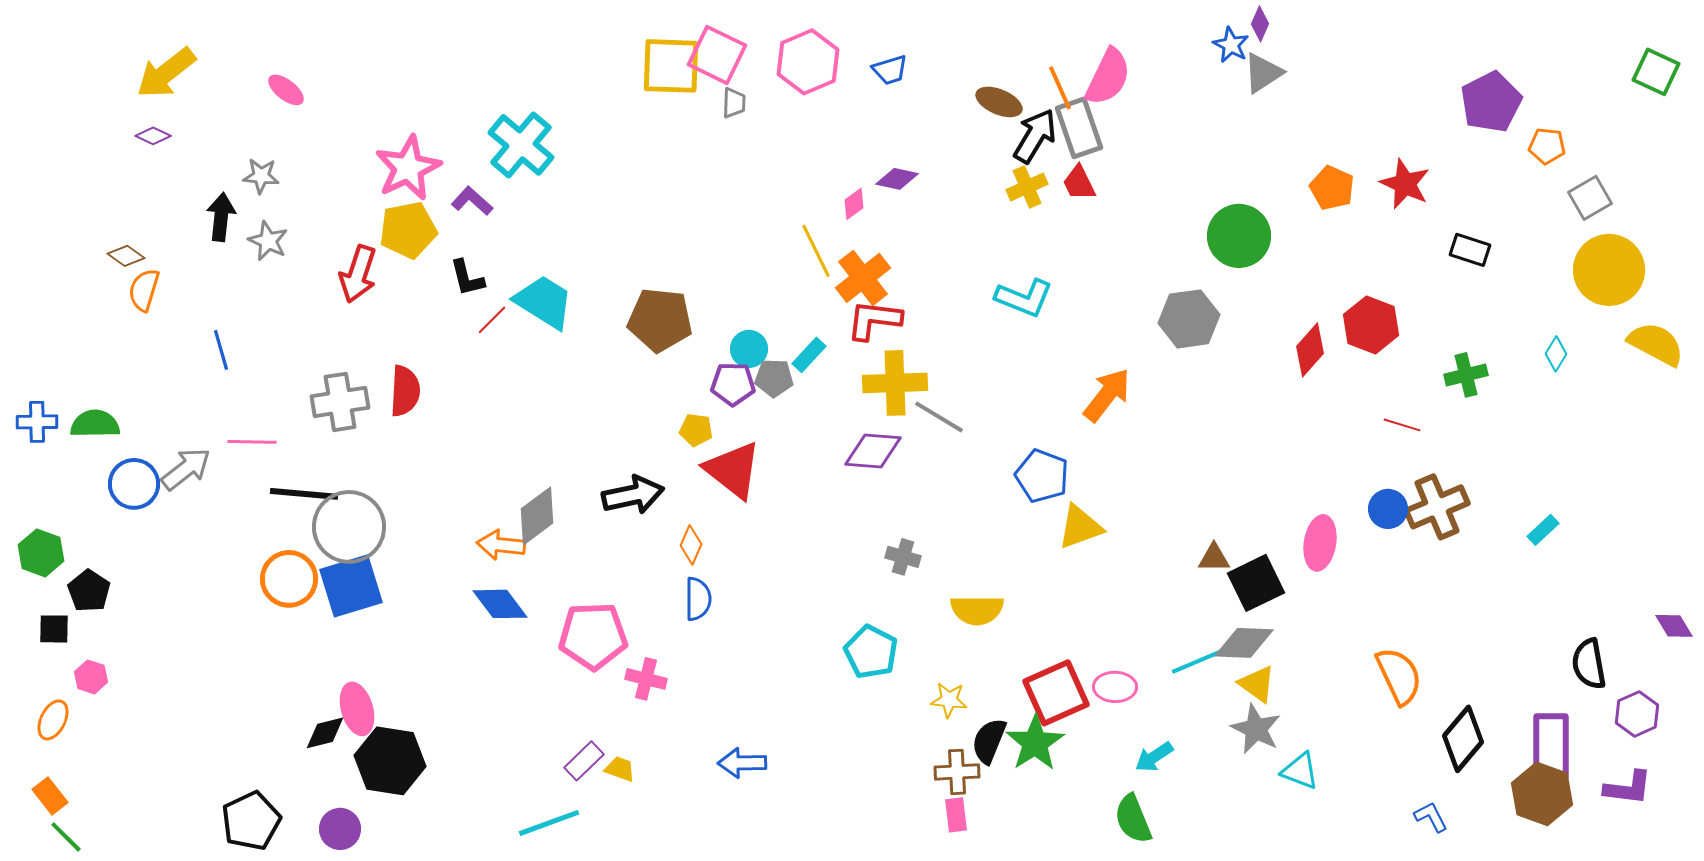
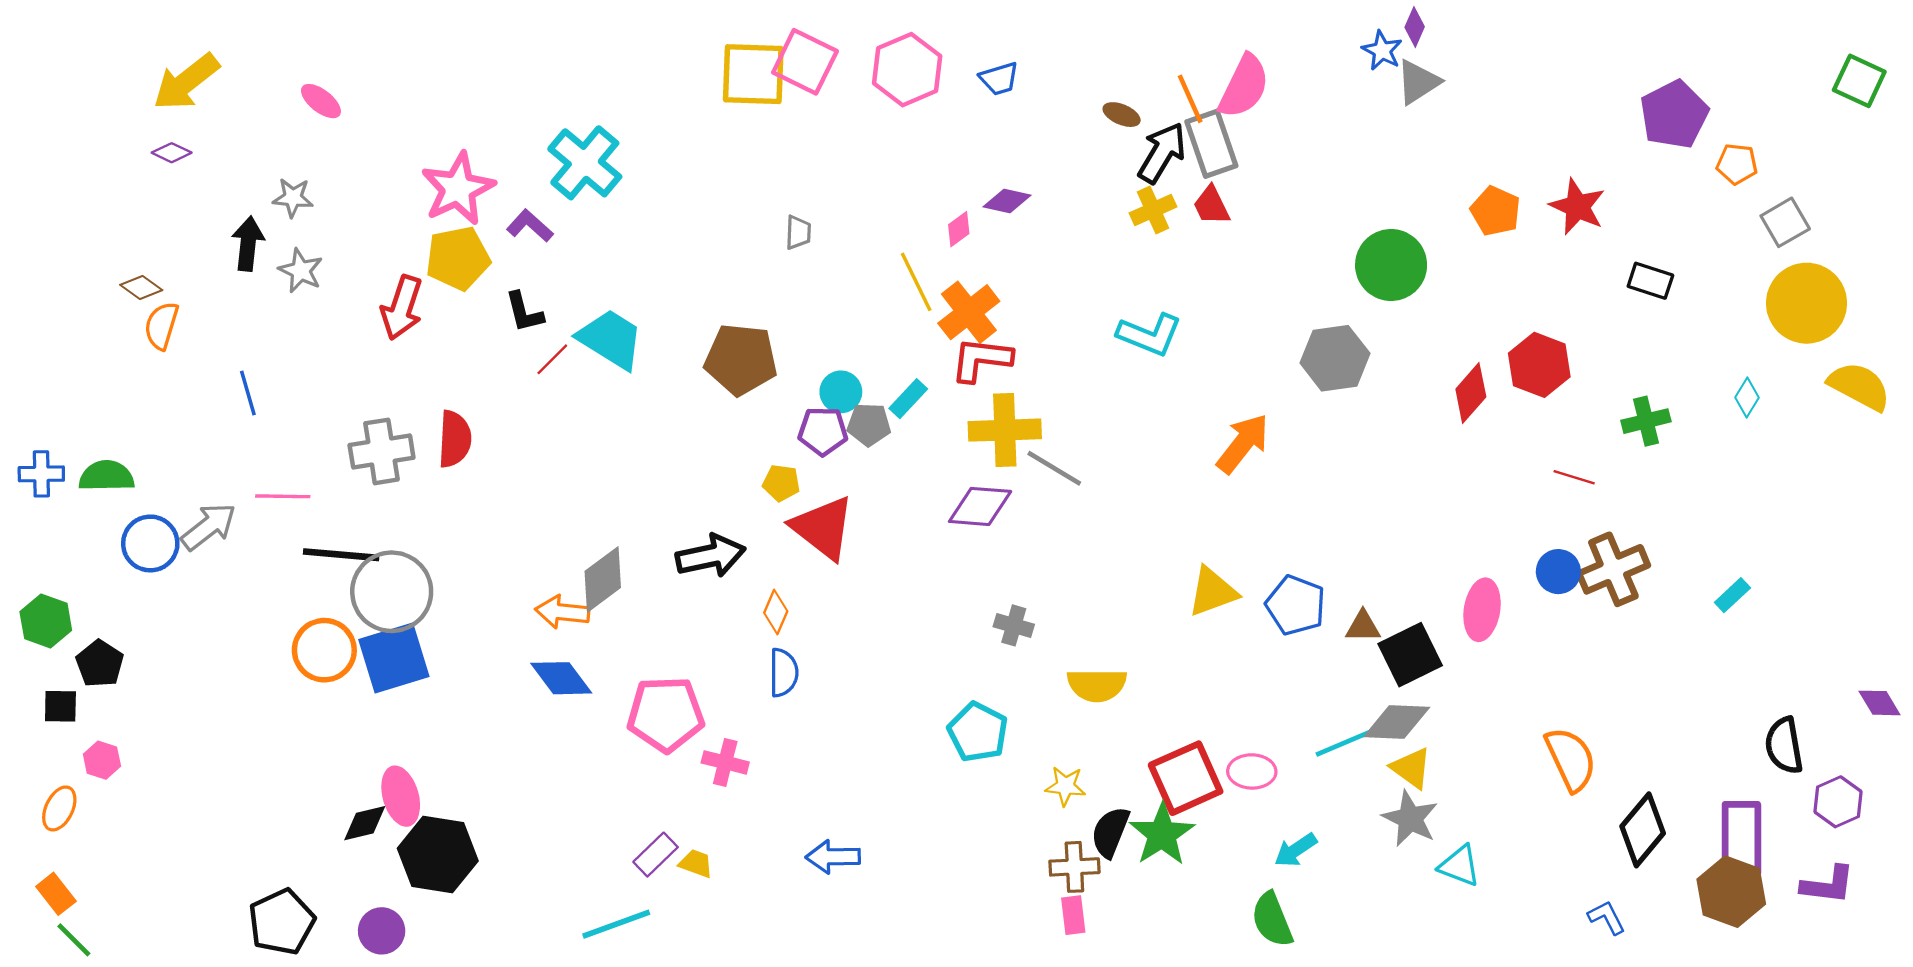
brown ellipse: (999, 102) -> (1122, 115), size x0.7
gray trapezoid: (734, 103) -> (798, 232), moved
blue pentagon: (1042, 476) -> (1296, 605), moved

